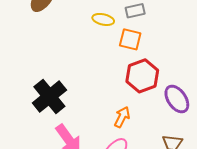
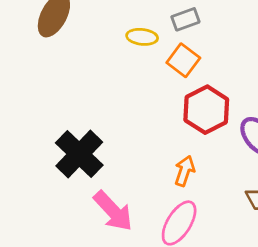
orange square: (130, 39) -> (183, 60), turned 30

